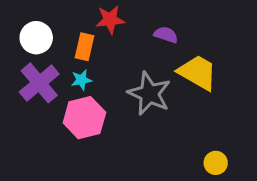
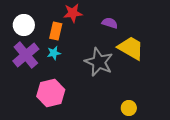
pink hexagon: (84, 118) -> (51, 93), moved
yellow circle: (216, 163) -> (129, 108), moved

